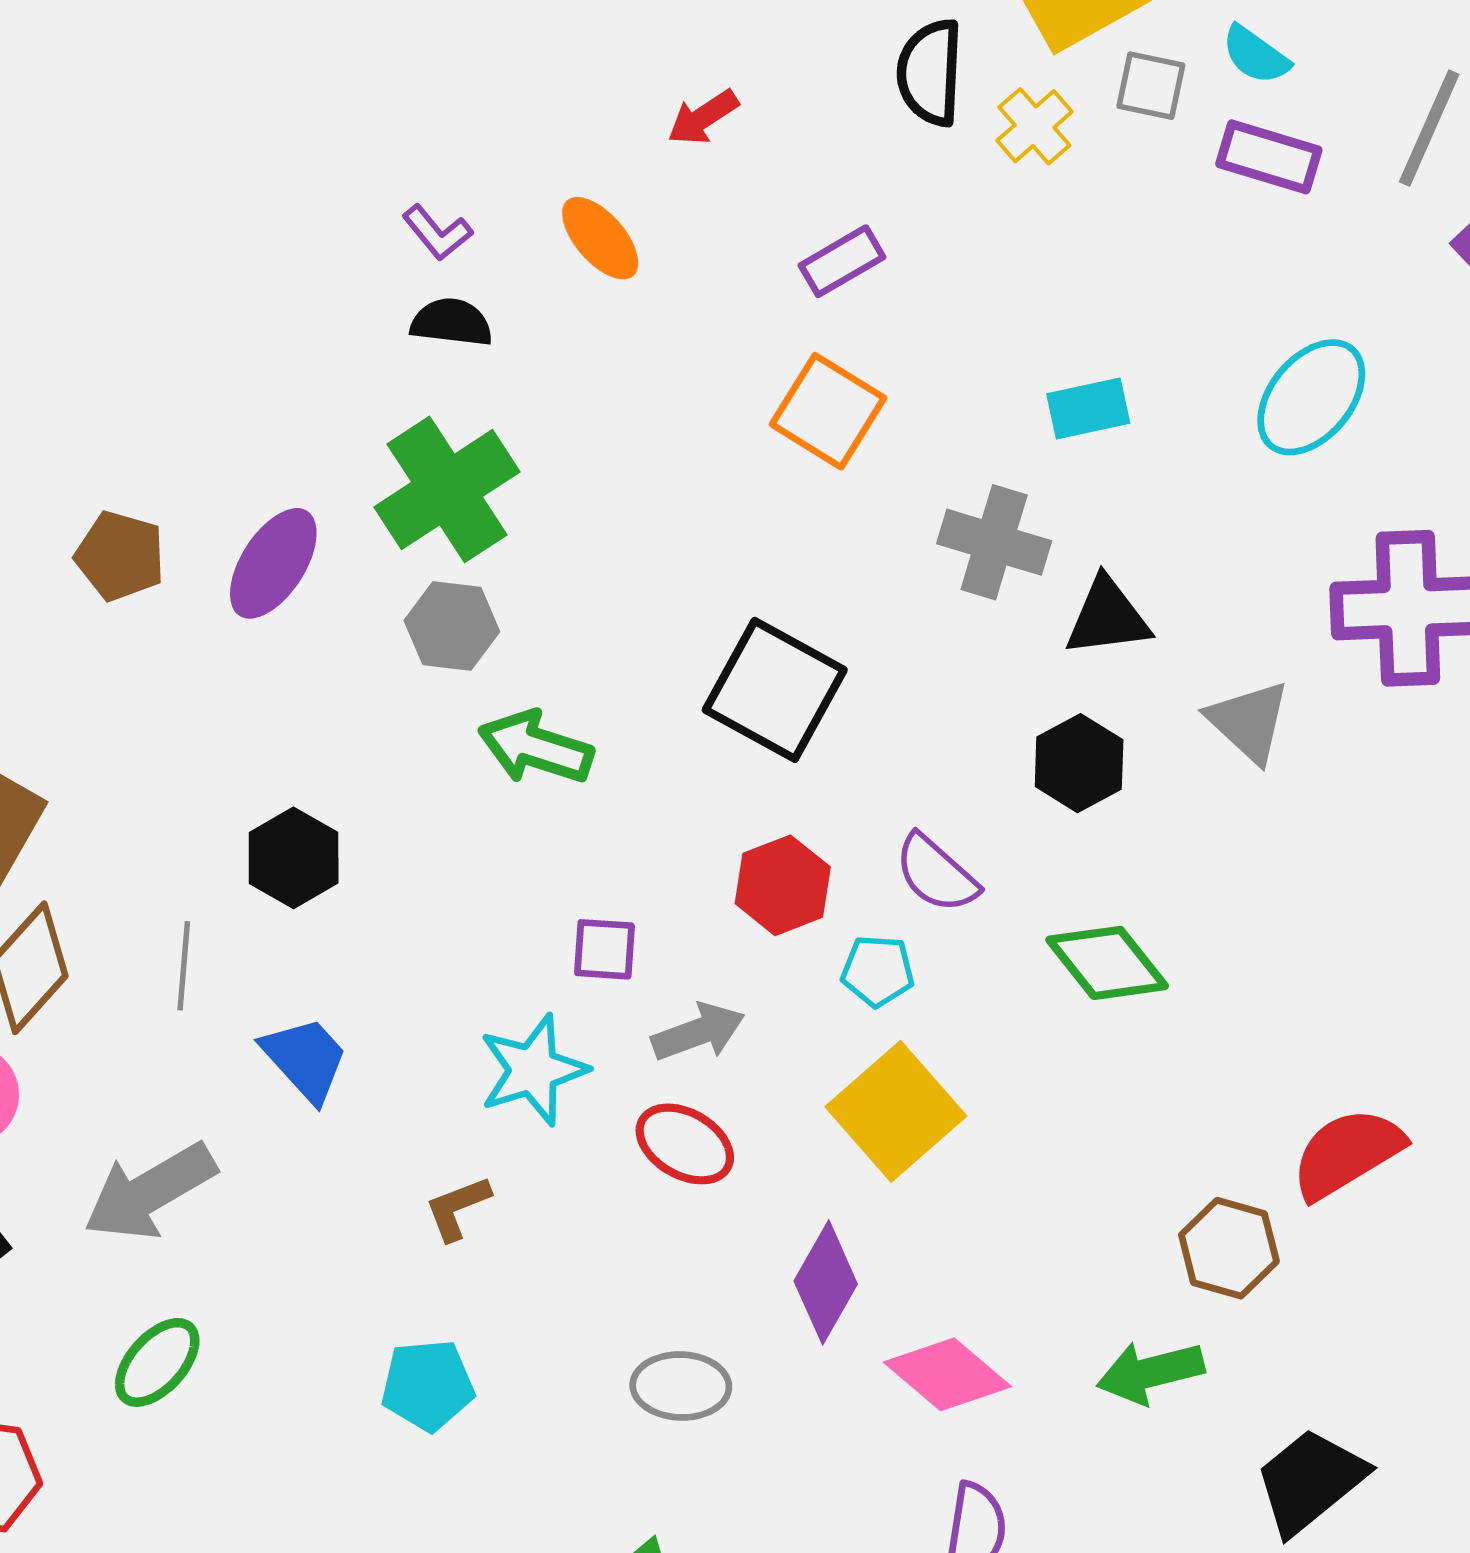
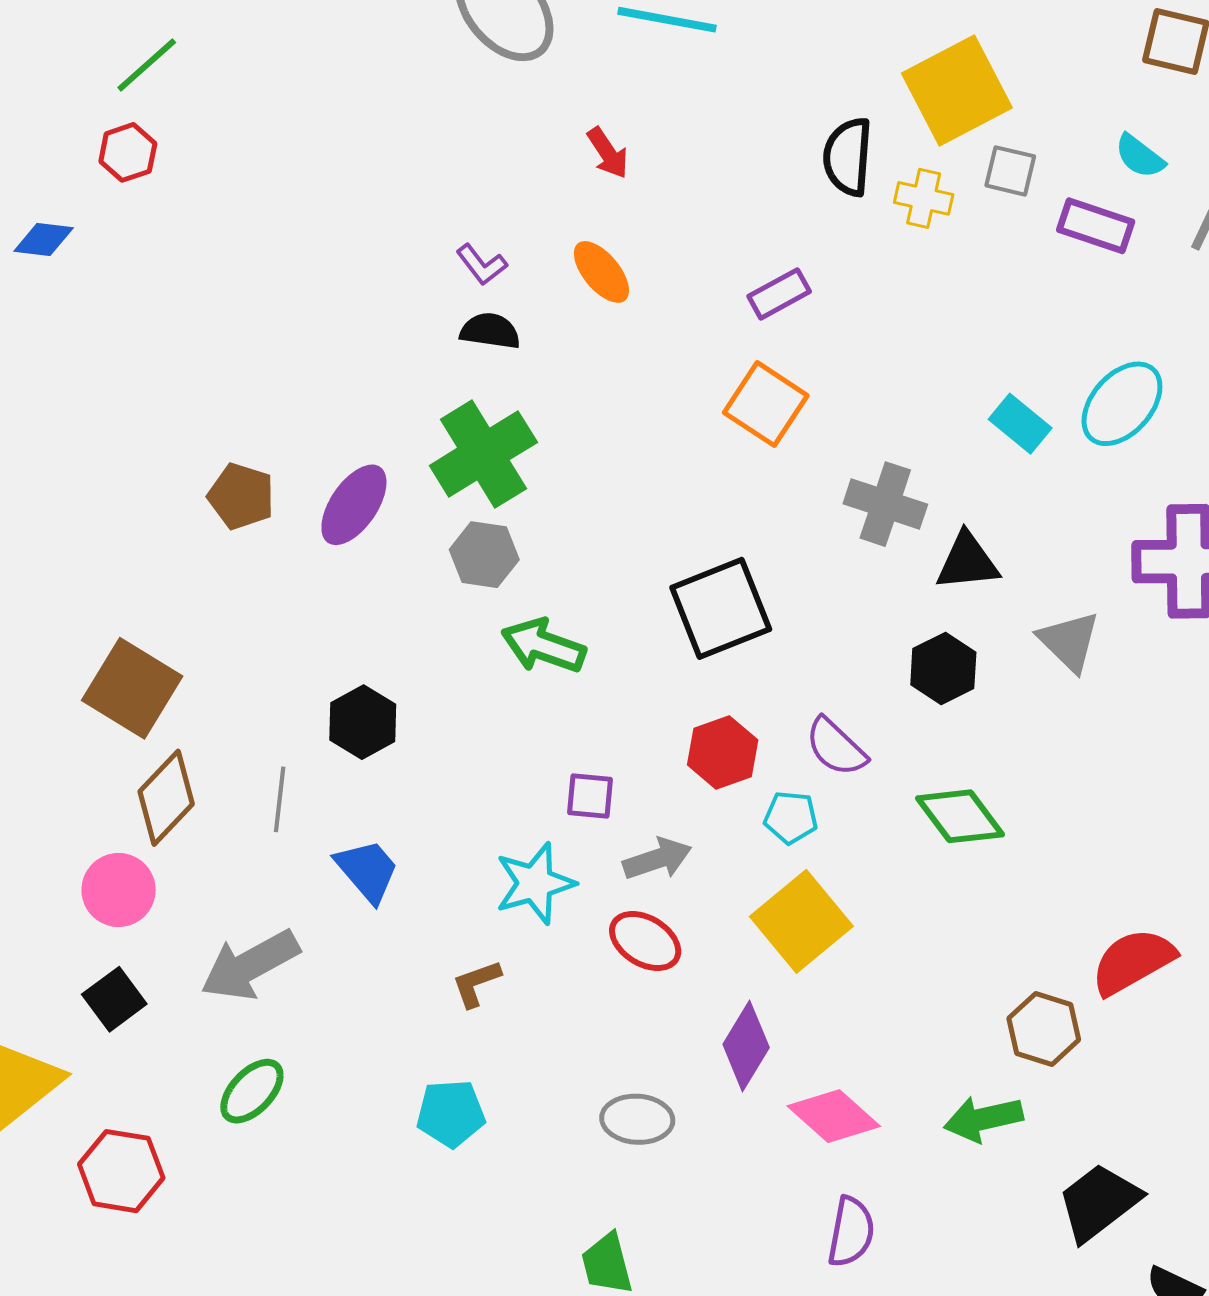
cyan semicircle: (1256, 55) -> (1140, 156), moved
red arrow: (703, 117) -> (608, 153), moved, turned -92
yellow cross: (1034, 126) -> (924, 198), turned -38
cyan rectangle: (1088, 409) -> (1020, 424), moved, turned 50
black square: (775, 690) -> (721, 608), turned 38

